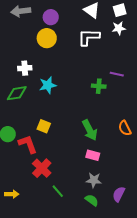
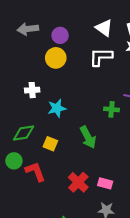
green diamond: (17, 93) -> (24, 133), moved
yellow square: (44, 126) -> (50, 144), moved
green arrow: (90, 130) -> (88, 137), moved
red cross: (42, 168) -> (78, 182), moved

